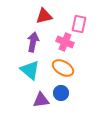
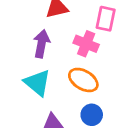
blue circle: (61, 93) -> (92, 115), moved

